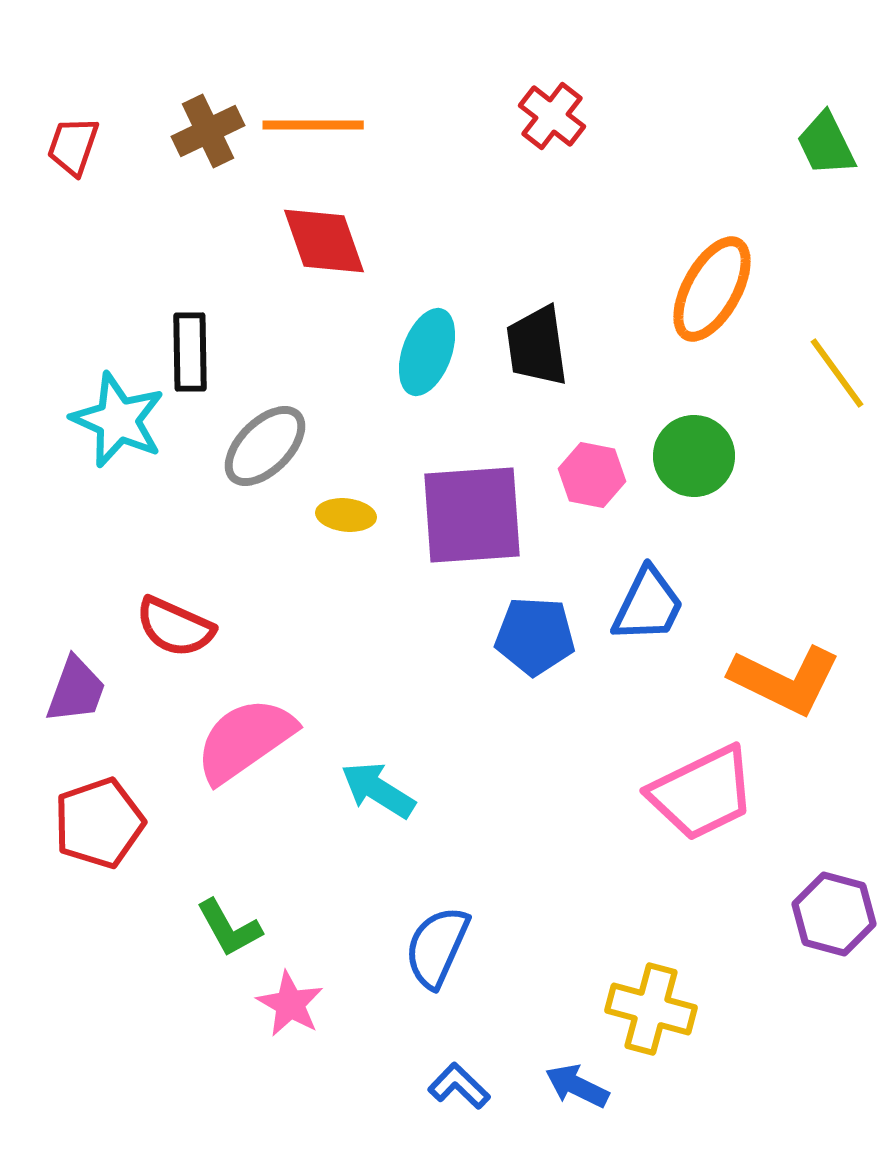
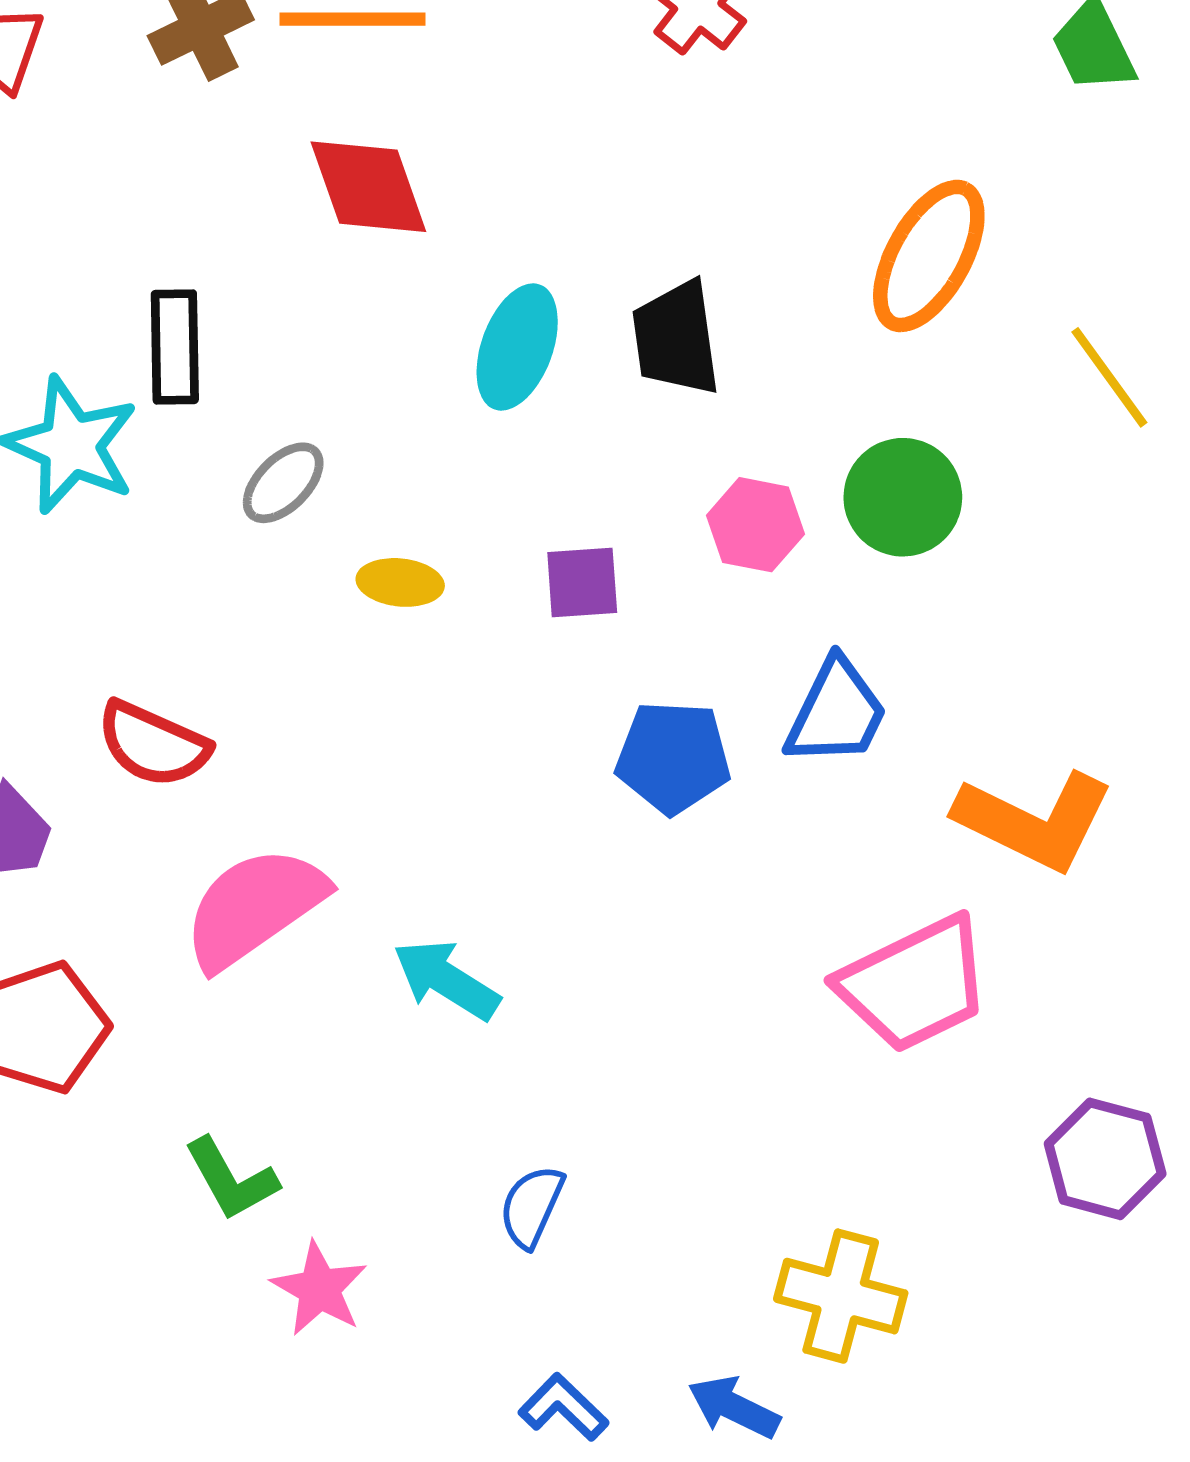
gray ellipse: (265, 446) -> (283, 483), size x0.7
purple square: (472, 515) -> (582, 582), size x0.5
blue semicircle: (437, 947) -> (532, 1206), size x0.7

